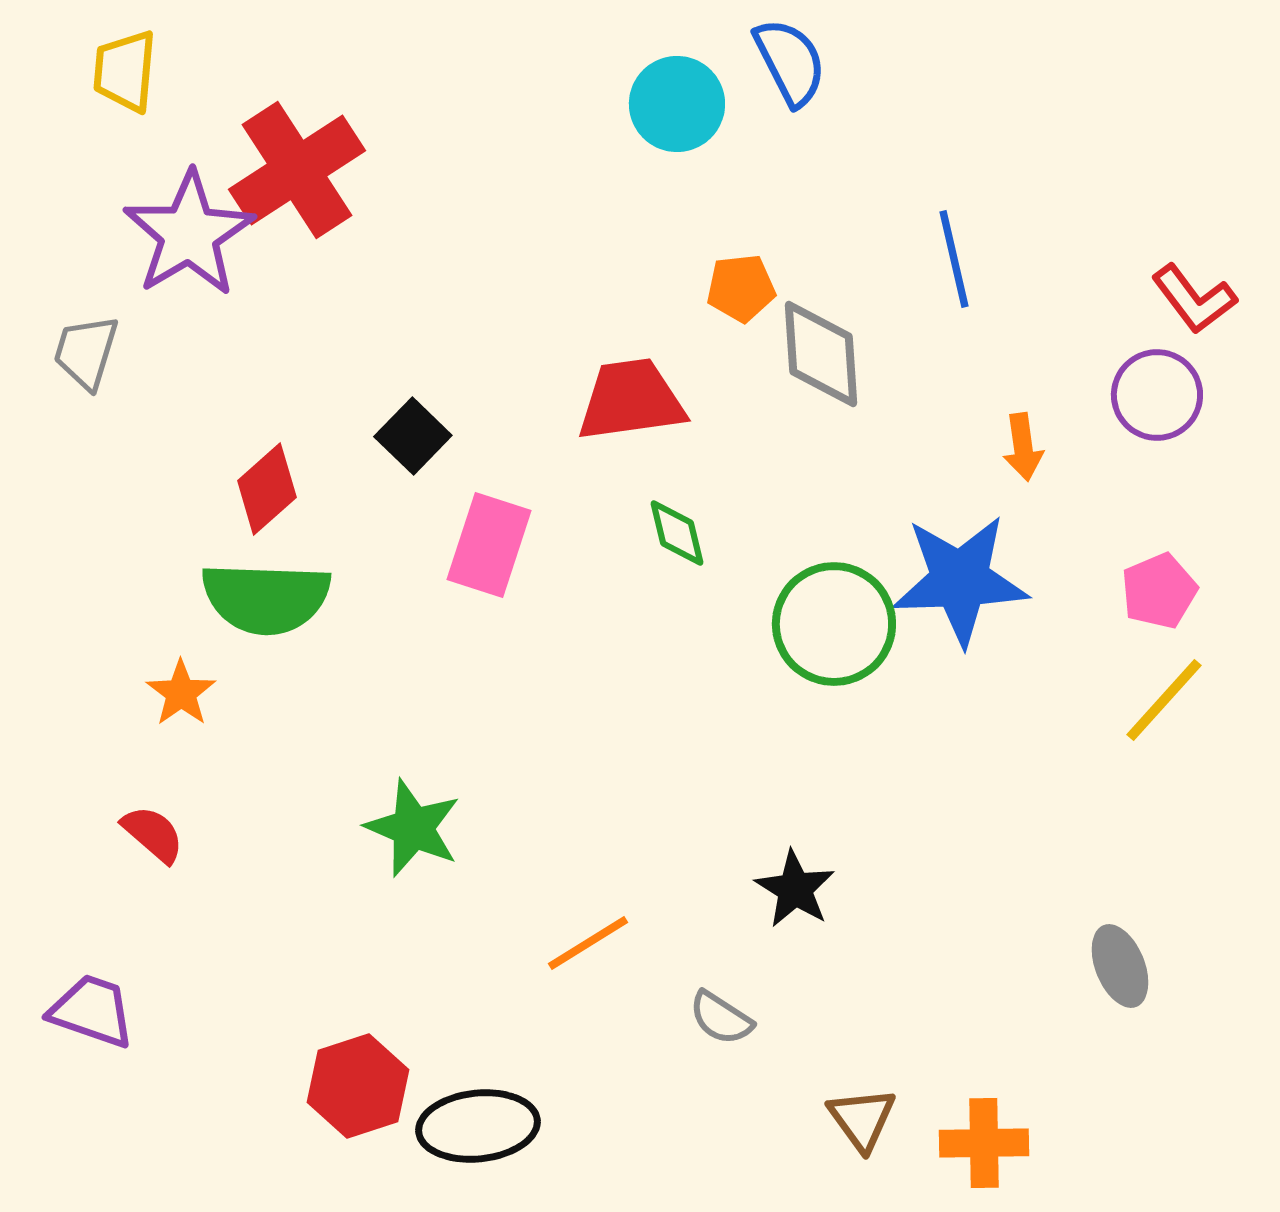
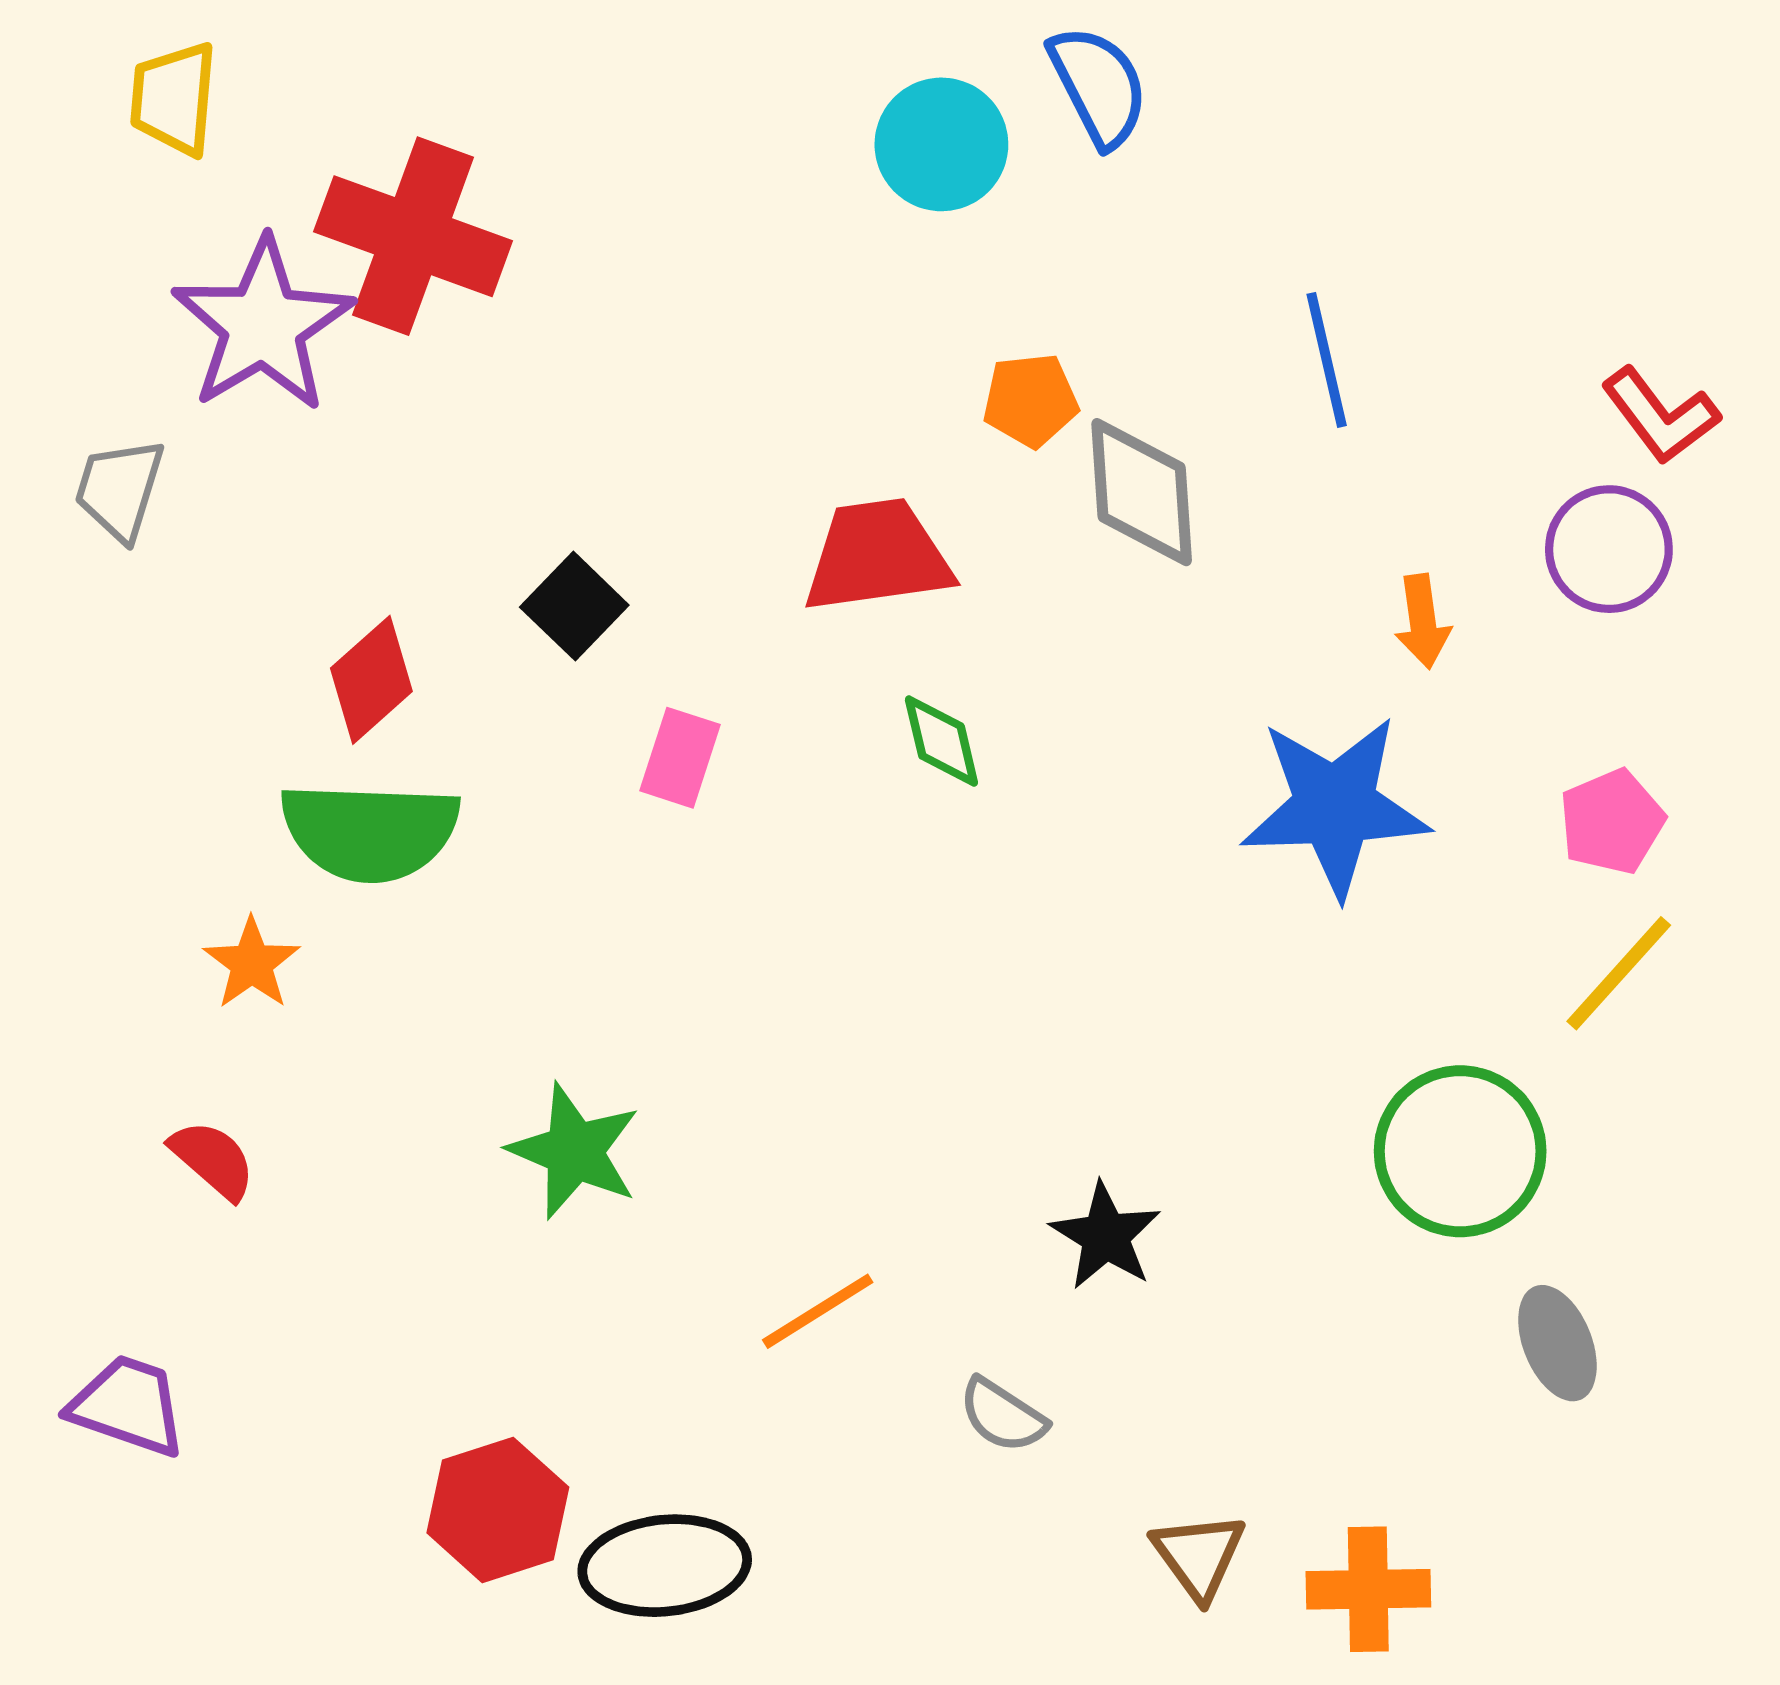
red cross: (297, 170) -> (413, 236), turned -37
pink rectangle: (489, 545) -> (680, 758), size x0.7
green circle: (834, 624) -> (1460, 1151), moved

